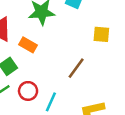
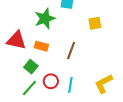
brown line: (76, 68) -> (71, 50), moved

